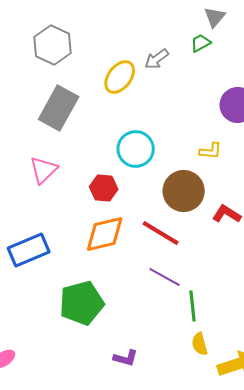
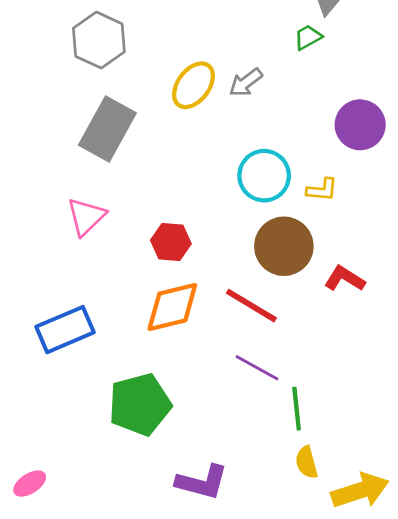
gray arrow: (157, 59) -> (246, 82), moved
cyan circle: (136, 149) -> (264, 176), moved
purple L-shape: (126, 358) -> (202, 482), size x1.5

